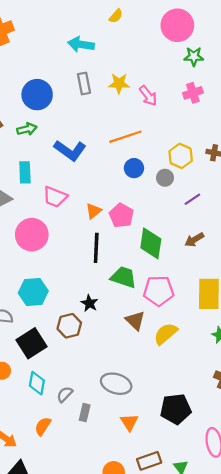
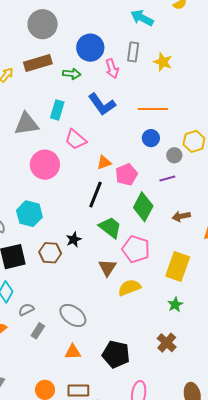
pink arrow: (148, 96) -> (112, 69), moved
purple line: (192, 199) -> (167, 178), moved
orange triangle: (129, 422) -> (73, 352), turned 42

